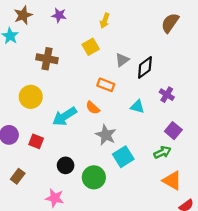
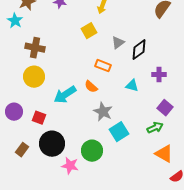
brown cross: (47, 59) -> (35, 48), moved
purple cross: (167, 95) -> (159, 75), turned -32
black circle: (66, 165) -> (52, 144), moved, size x1.6
pink star: (55, 198) -> (70, 166), moved

